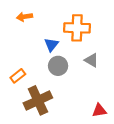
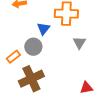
gray triangle: (92, 60) -> (79, 43), turned 32
gray circle: (58, 66) -> (33, 47), moved

